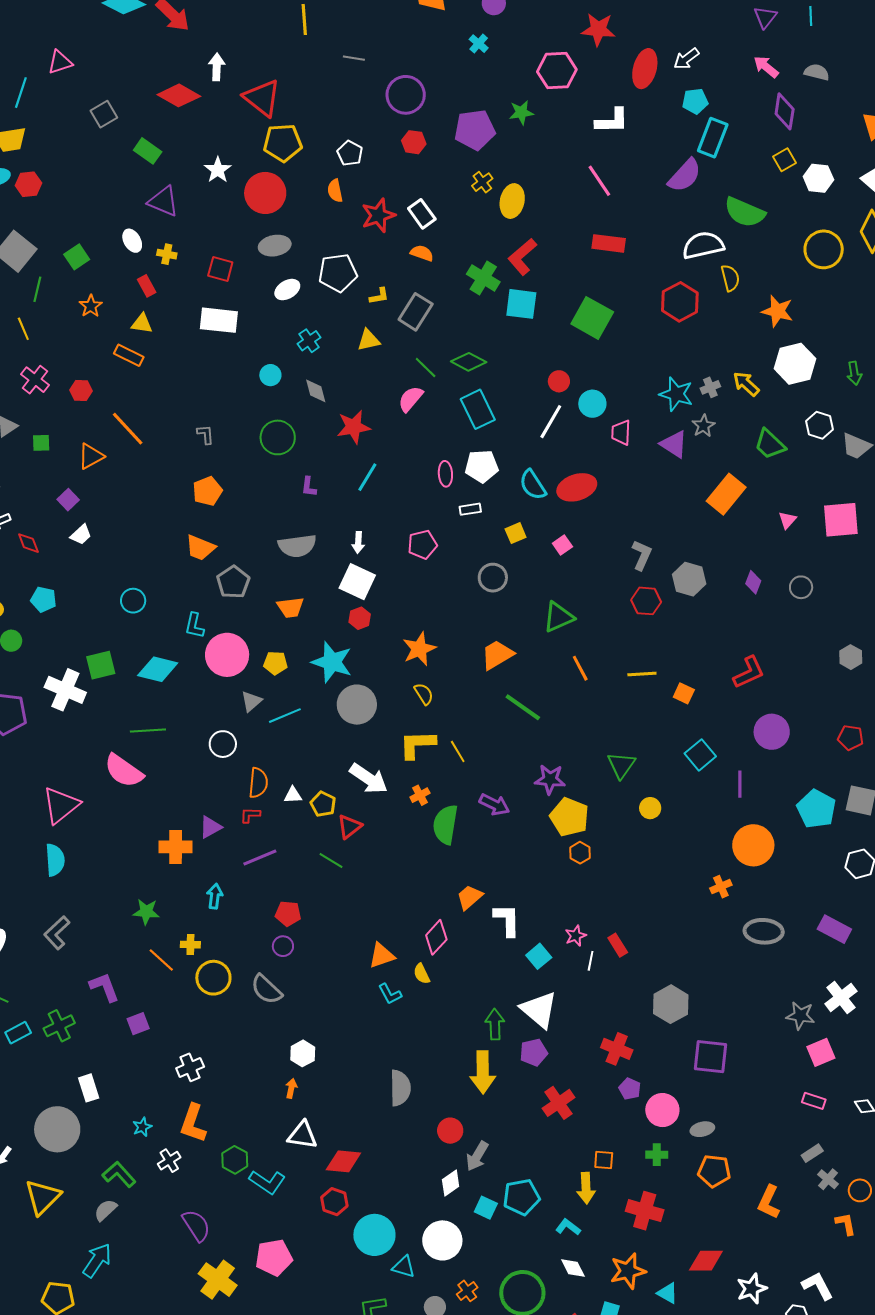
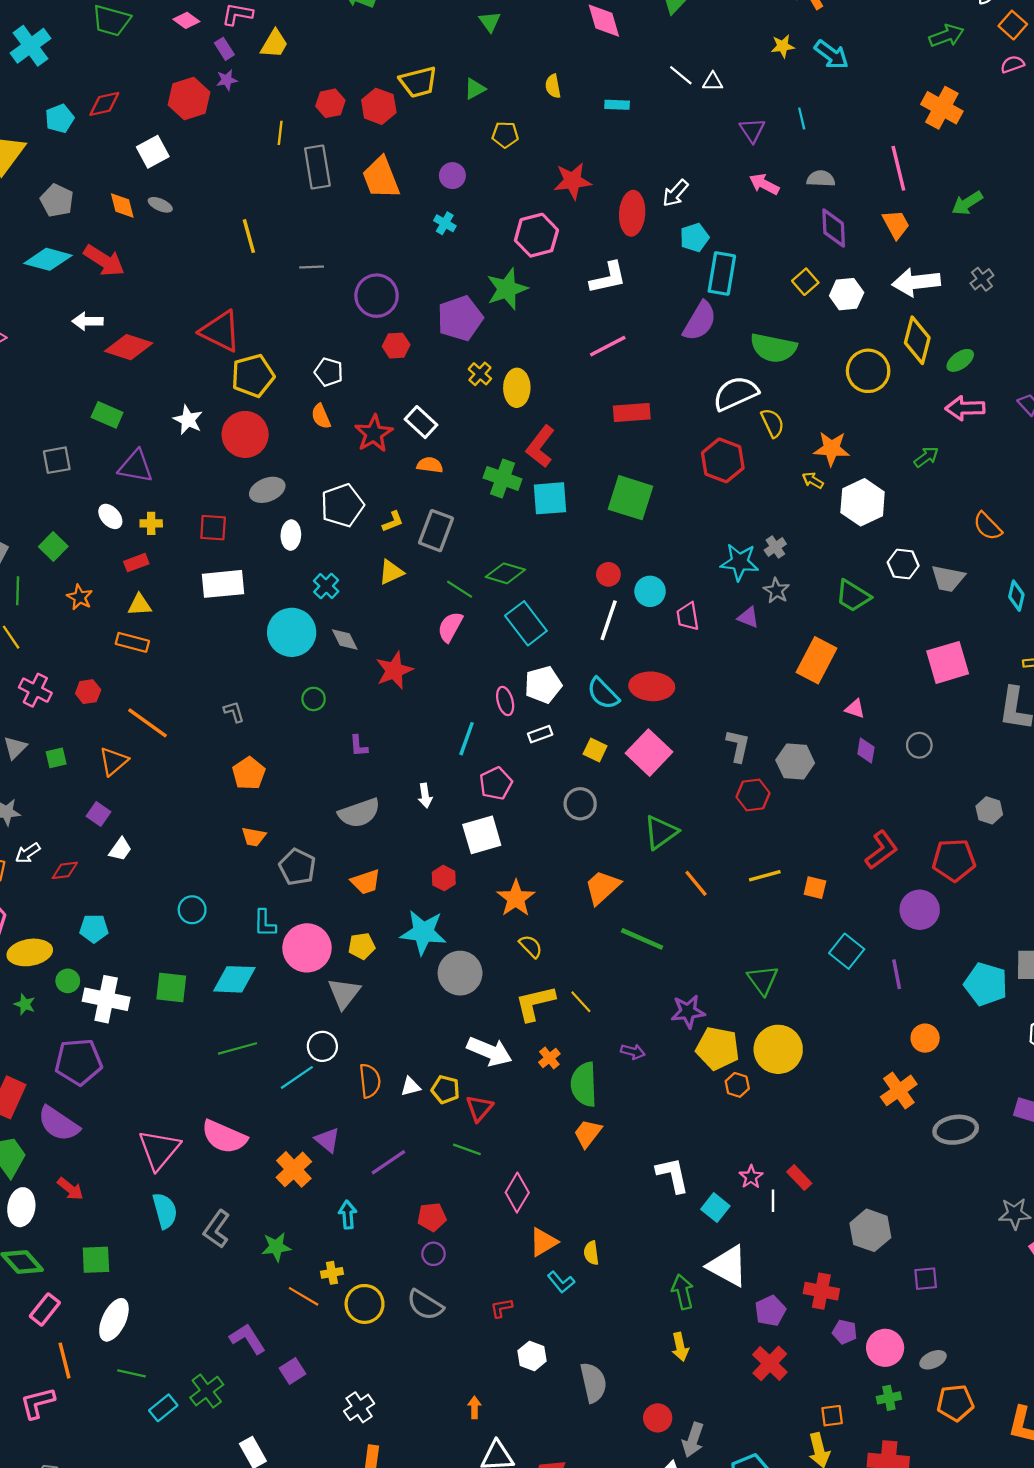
white arrow: (217, 67) -> (87, 321), moved, turned -80
purple diamond: (785, 111) -> (834, 228), moved
green star: (521, 112) -> (507, 289), size x1.5
gray square: (104, 114) -> (57, 460), moved, turned 32
pink line: (599, 181) -> (608, 346), turned -72
red rectangle: (147, 286) -> (136, 563), turned -70
white ellipse: (287, 290) -> (291, 535), turned -45
green arrow: (854, 373) -> (926, 457), moved, turned -105
cyan circle: (270, 375) -> (292, 632), size x2.0
yellow arrow: (746, 384) -> (813, 480), moved, size x0.7
green circle: (278, 437) -> (314, 699), size x0.6
purple triangle: (674, 444) -> (748, 617), size x0.7
cyan line: (367, 477) -> (467, 739), moved
red ellipse: (577, 487) -> (652, 686), turned 33
pink triangle: (787, 520) -> (855, 709), moved, turned -42
yellow square: (516, 533) -> (595, 750), turned -30
red diamond: (28, 543) -> (65, 870), turned -65
pink square: (562, 545) -> (649, 753), size x2.0
orange trapezoid: (200, 548) -> (254, 837), size x0.7
white square: (357, 582) -> (482, 835), moved, turned -30
green square: (101, 665) -> (171, 987), turned 32
white cross: (65, 690) -> (106, 999), moved
gray triangle: (251, 701) -> (344, 993), size x1.4
cyan line: (285, 716) -> (297, 1077), moved
red pentagon: (851, 738) -> (954, 860), moved, size x1.5
pink semicircle: (124, 771) -> (224, 1137), moved
purple arrow: (494, 805) -> (633, 1052), size x0.7
yellow circle: (650, 808) -> (778, 1049), moved, size x2.0
red L-shape: (250, 815) -> (501, 1308), moved
purple triangle: (210, 827) -> (327, 1140), turned -40
orange circle: (753, 845) -> (925, 1038), size x0.6
orange cross: (176, 847) -> (294, 1169), turned -32
orange cross: (721, 887) -> (899, 1090), size x1.5
orange trapezoid: (470, 897) -> (588, 1133), moved
gray L-shape: (57, 933) -> (217, 1229), moved
pink diamond: (436, 937) -> (517, 1193), moved
yellow semicircle: (422, 974) -> (591, 1253), turned 30
purple pentagon: (534, 1052) -> (770, 1311), moved
white hexagon: (303, 1053) -> (532, 1356), moved
purple square: (710, 1057) -> (926, 1279), size x0.6
yellow arrow: (483, 1072) -> (680, 1347), size x0.6

